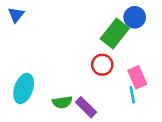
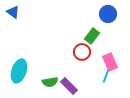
blue triangle: (16, 15) -> (13, 12), turned -32
green rectangle: (115, 34) -> (92, 36), moved, size x0.7
cyan line: (132, 95) -> (106, 76), turned 32

